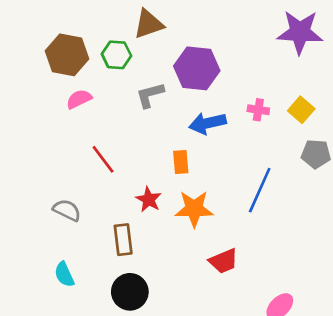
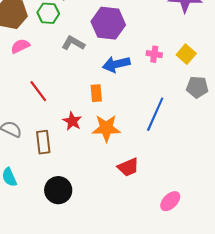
gray L-shape: (150, 95) -> (73, 43), turned 45
brown rectangle: (123, 240) -> (43, 142), moved

